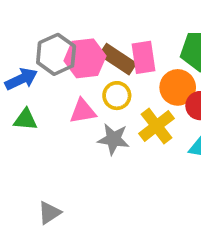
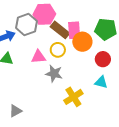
pink hexagon: (85, 58) -> (44, 14), moved
orange circle: (178, 87) -> (82, 42), moved
yellow cross: (156, 126) -> (73, 97), moved

